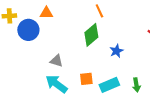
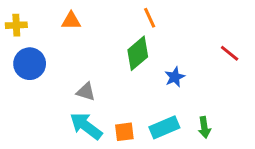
blue circle: (28, 30) -> (30, 64), moved
orange square: (86, 79) -> (124, 132), moved

